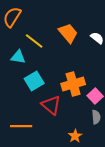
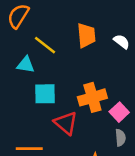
orange trapezoid: (68, 33) -> (86, 35), turned 35
cyan square: (34, 81) -> (45, 94), turned 30

